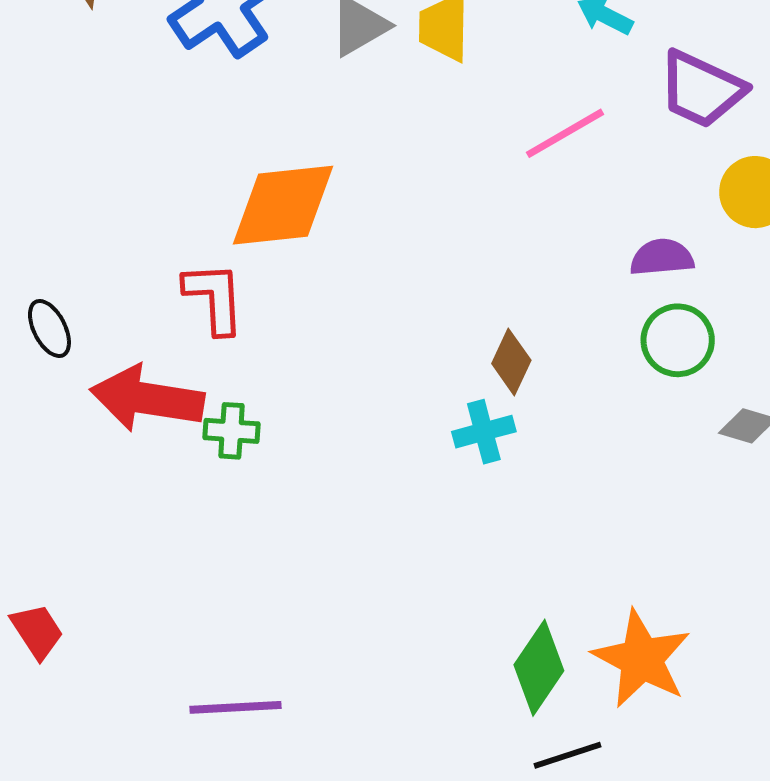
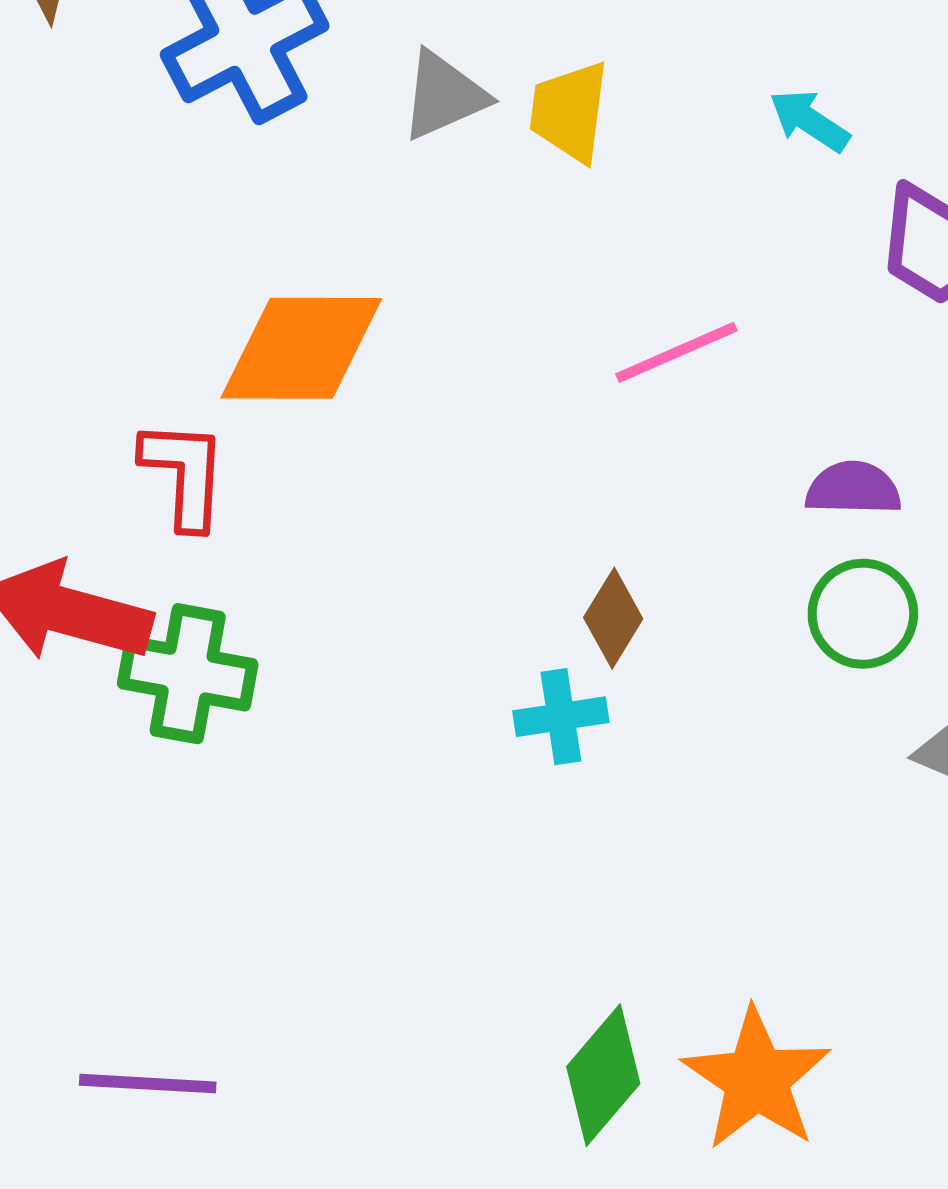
pink line: (565, 133) -> (676, 352), moved
green cross: (232, 431) -> (188, 674), size x1.6

